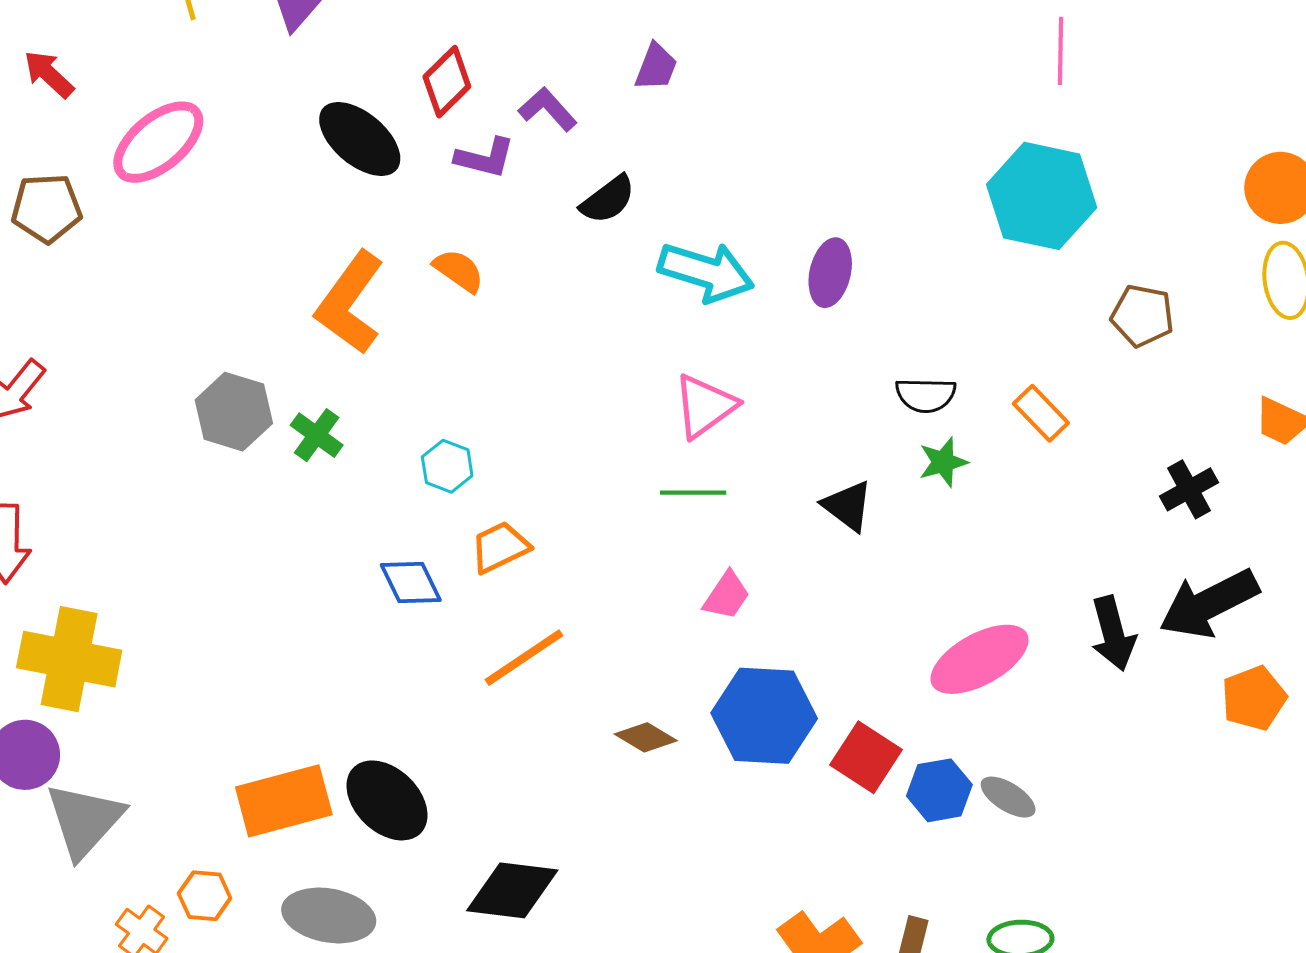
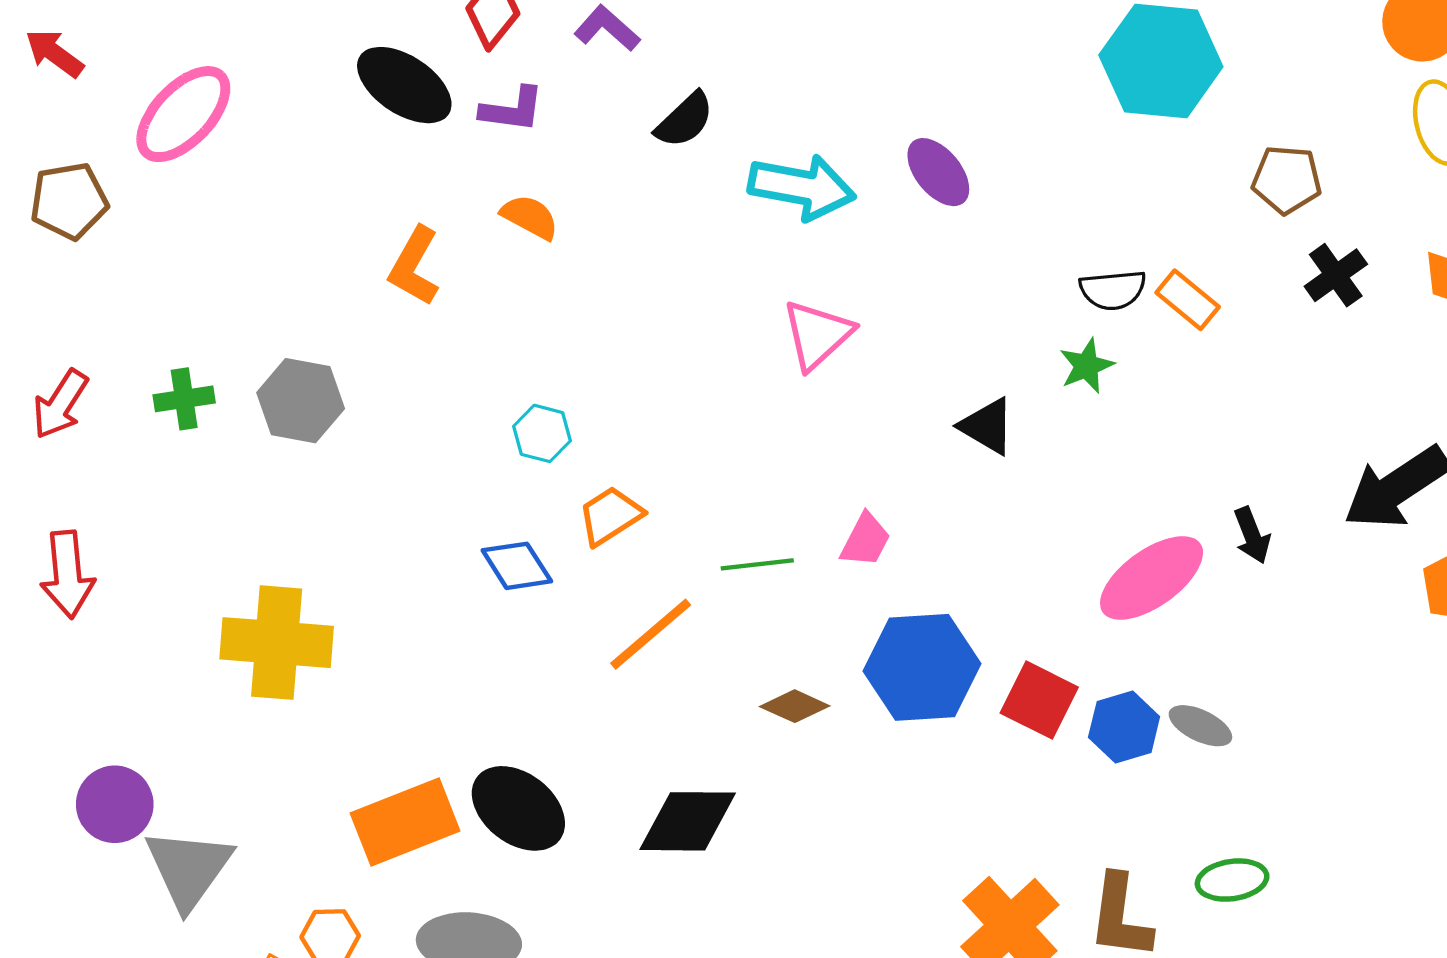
purple L-shape: (485, 158) -> (512, 109), moved
purple ellipse: (830, 273) -> (938, 172), turned -46
orange L-shape: (350, 303) -> (414, 266), size x0.7
black semicircle: (926, 395) -> (1113, 290), moved
green cross: (317, 435) -> (184, 399), moved, turned -38
black cross: (1189, 489) -> (1336, 275), moved
green line: (693, 493) -> (757, 564), moved
black arrow: (1113, 633) -> (1252, 535), moved, size x0.7
yellow cross: (69, 659) -> (277, 643), moved
black diamond: (512, 890) -> (688, 821), moved

